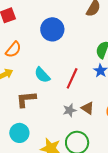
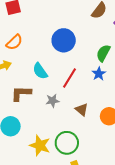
blue circle: (52, 29) -> (64, 40), moved
gray star: (70, 110) -> (52, 101), moved

